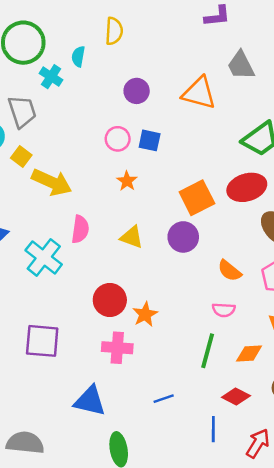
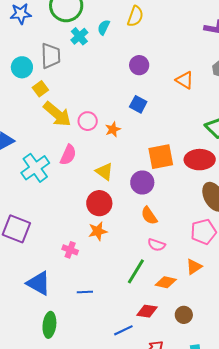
orange triangle: (199, 93) -> (185, 80), size x0.7
pink circle: (118, 139) -> (88, 121), moved
orange semicircle: (229, 271) -> (149, 216), moved
red circle: (110, 300) -> (99, 203), moved
pink cross: (117, 348) -> (70, 250), size x0.7
red diamond: (236, 397) -> (147, 311), turned -35
blue line: (164, 399) -> (85, 292), moved
blue line: (213, 429) -> (123, 330), turned 48

